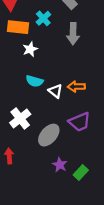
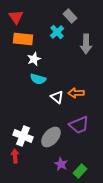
cyan cross: (43, 18) -> (57, 32), moved
gray arrow: (73, 34) -> (86, 44), moved
cyan semicircle: (34, 81) -> (38, 79), moved
white cross: (20, 119) -> (23, 136), moved, turned -30

